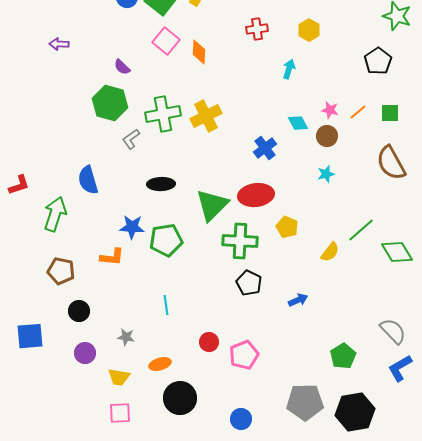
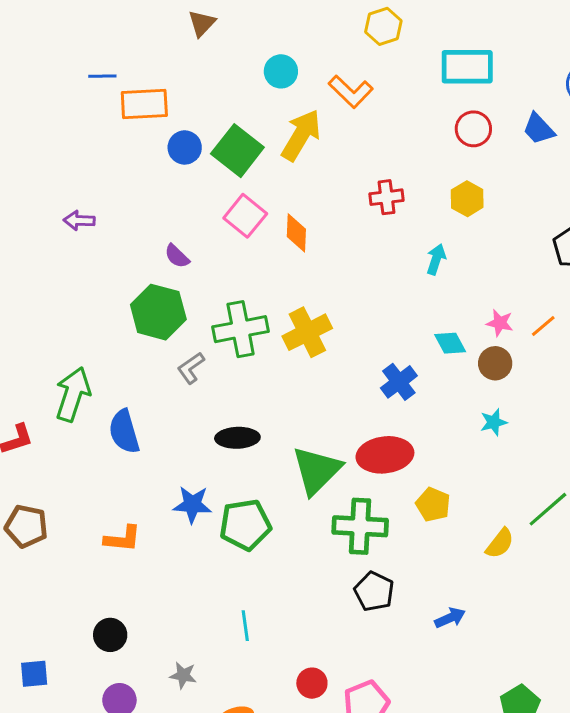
green arrow: (55, 214) -> (73, 394), moved
orange L-shape: (112, 257) -> (123, 539), moved
brown pentagon: (61, 271) -> (26, 526), moved
blue square: (30, 336) -> (34, 674), size x0.7

